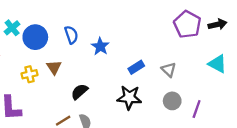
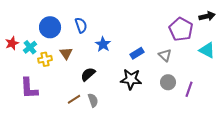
purple pentagon: (187, 24) -> (181, 29), moved
cyan cross: (12, 28) -> (30, 47), moved
blue star: (100, 46) -> (103, 44), moved

